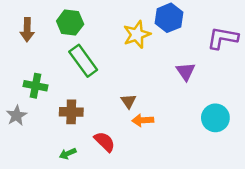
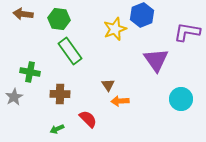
brown arrow: (27, 30) -> (23, 14), moved, turned 96
purple triangle: (186, 71) -> (156, 60), size x1.5

